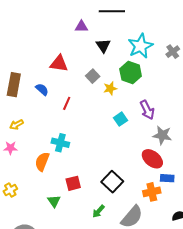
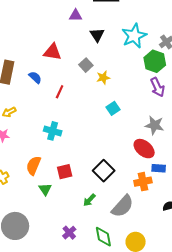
green hexagon: (131, 73) -> (155, 61), moved
purple arrow: (147, 110) -> (157, 87), moved
orange semicircle: (42, 162) -> (33, 165), moved

